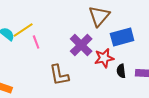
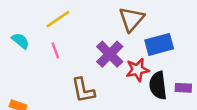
yellow line: (23, 30) -> (58, 19), moved
black semicircle: (121, 71) -> (158, 85), size x1.6

